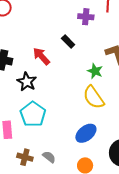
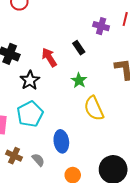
green star: (95, 71) -> (79, 80), moved
blue ellipse: (86, 133) -> (61, 141), moved, turned -70

